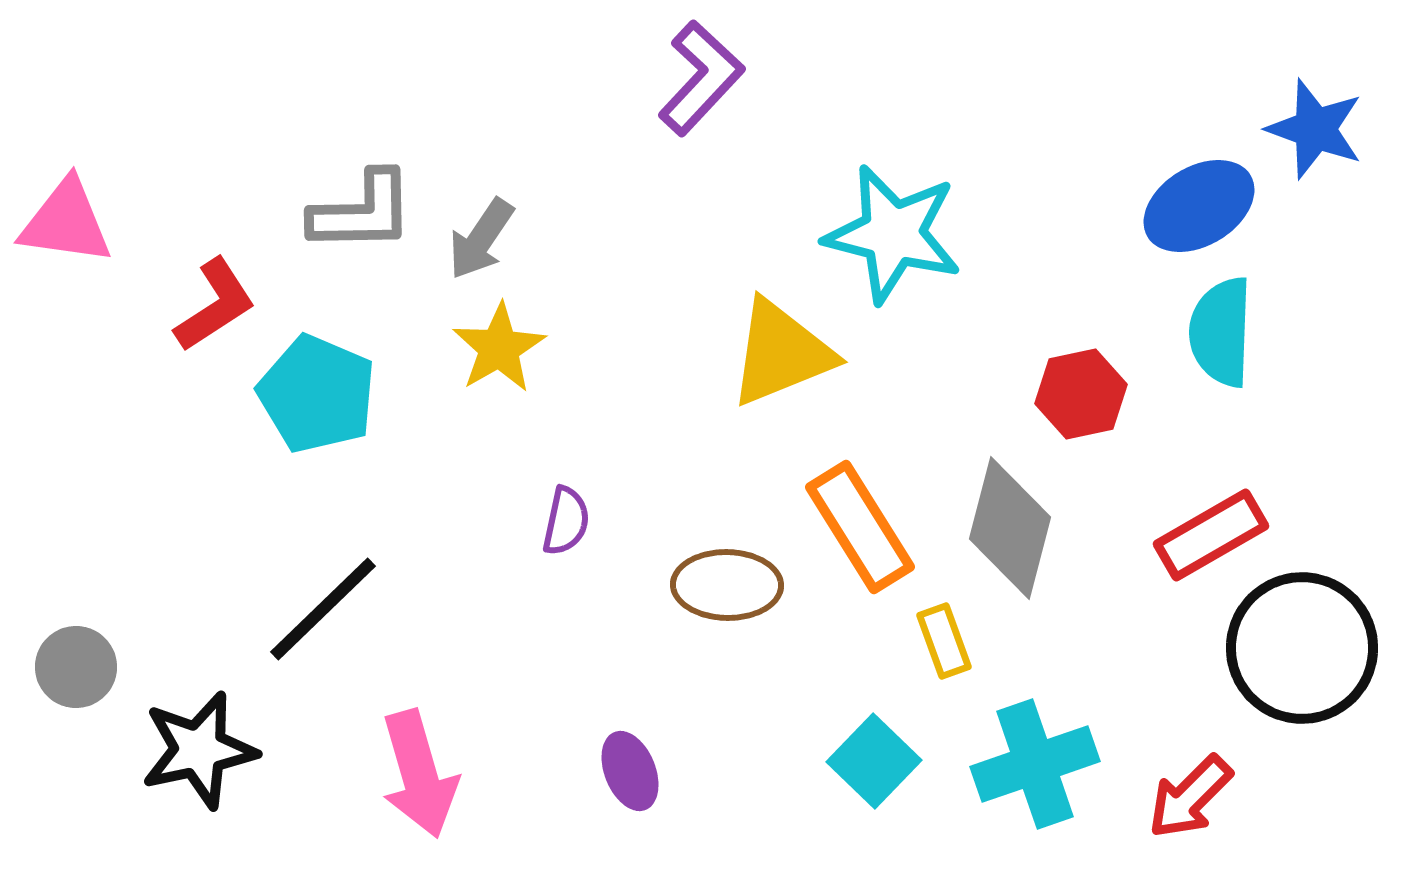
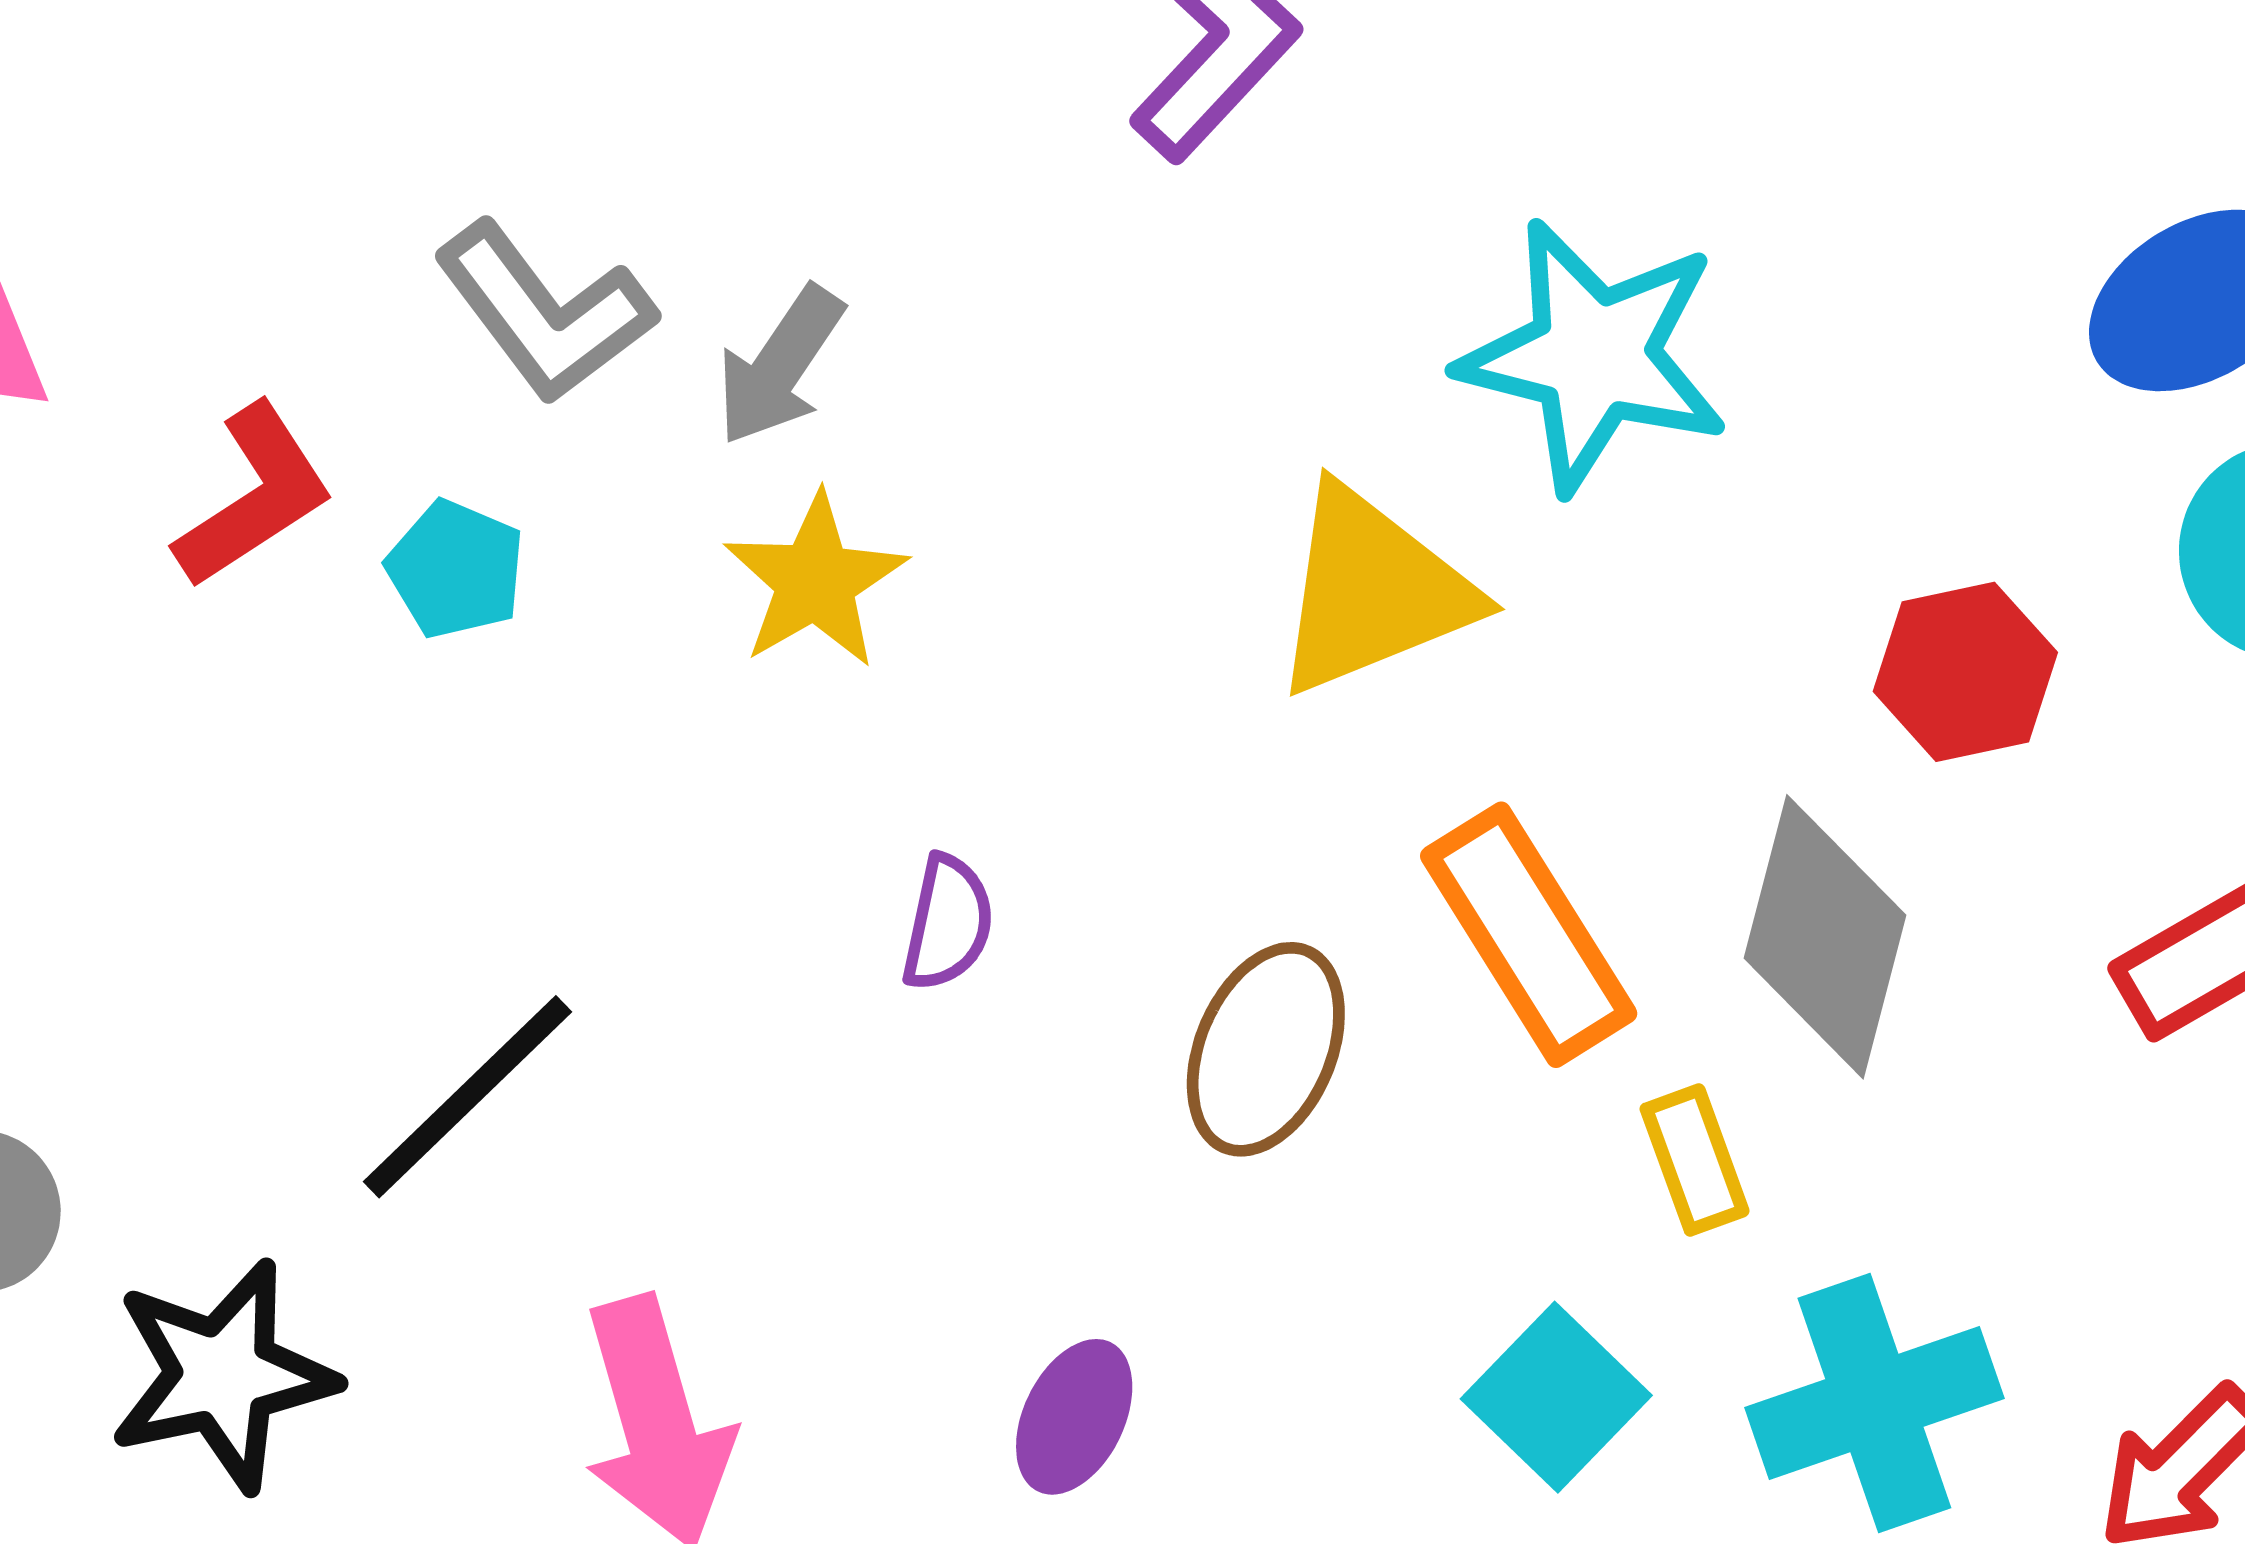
gray L-shape: (362, 212) -> (545, 312), turned 54
cyan pentagon: (317, 394) -> (456, 569), moved, size x0.6
brown ellipse: (727, 585) -> (1266, 1049), turned -68
purple ellipse: (630, 771) -> (1074, 1417), turned 48

